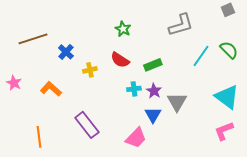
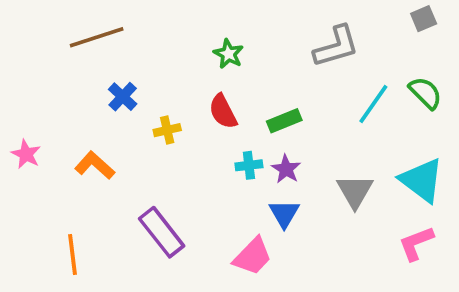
brown line: (33, 39) -> (97, 37), moved
red semicircle: (120, 60) -> (223, 111), turned 30
gray triangle: (177, 102) -> (355, 191), moved

